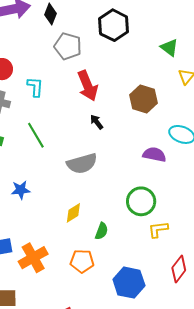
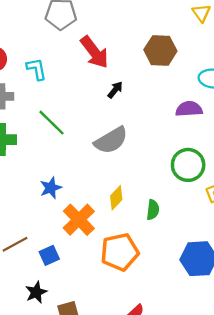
black arrow: (97, 122) -> (115, 90), turned 91
orange cross: (33, 258) -> (79, 220), moved
orange pentagon: (82, 261) -> (120, 252), moved, size x1.4

